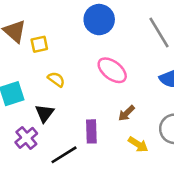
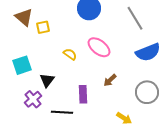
yellow semicircle: (56, 79) -> (70, 54), moved
yellow arrow: (138, 144) -> (124, 118), moved
black line: (64, 155) -> (62, 112), turned 35

